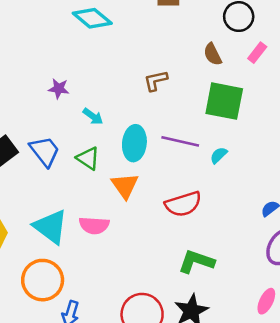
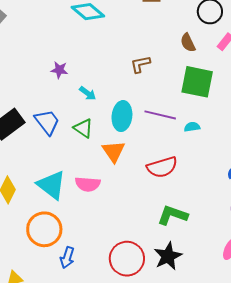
cyan semicircle: (219, 155) -> (192, 127), turned 35

